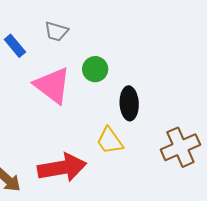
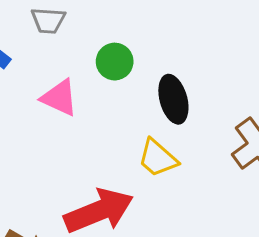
pink triangle: (52, 85) -> (59, 98), size x0.7

